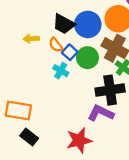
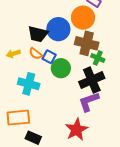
green circle: (87, 58) -> (61, 68), moved
cyan cross: (61, 71) -> (29, 84), moved, size x1.5
purple L-shape: (101, 113) -> (89, 102), turned -30

